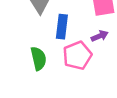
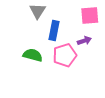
green semicircle: (38, 58) -> (33, 55), turned -66

